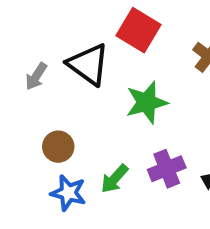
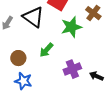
green star: (147, 102) -> (71, 27), moved
green arrow: (114, 179) -> (46, 50), moved

